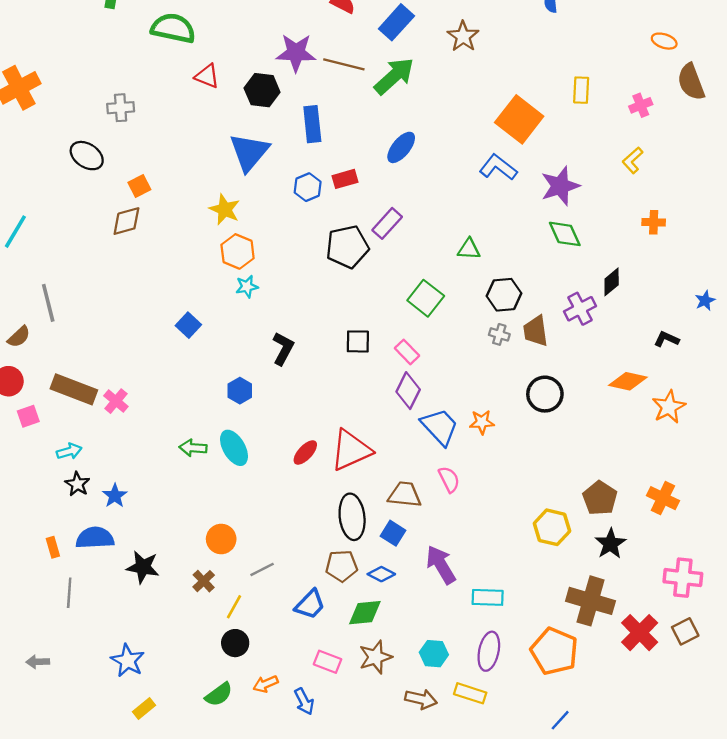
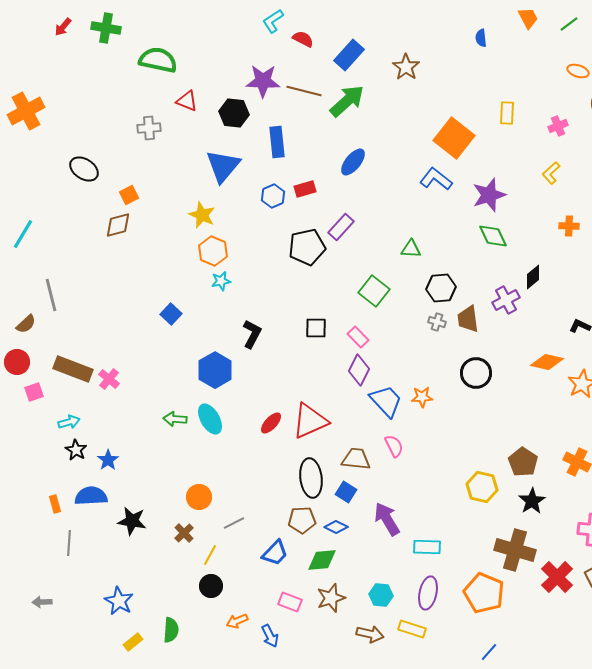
gray cross: (121, 108) -> (149, 128), moved
blue hexagon: (240, 391) -> (215, 370), size x1.6
green semicircle: (219, 694) -> (171, 630), moved, turned -50

